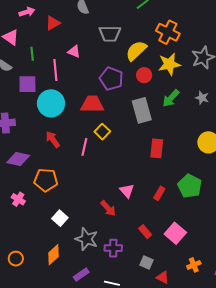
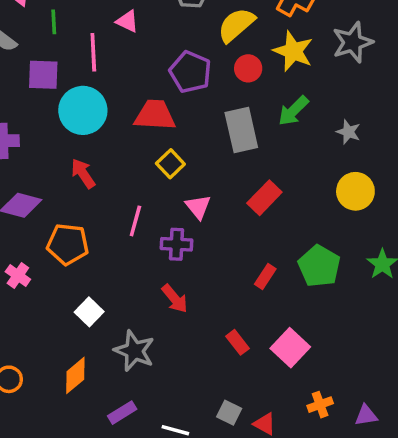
yellow star: (169, 64) -> (293, 51), turned 30
gray star: (202, 98) -> (348, 132), moved
pink line: (84, 147) -> (135, 221), moved
red rectangle: (157, 148) -> (264, 198), turned 36
pink triangle: (127, 191) -> (198, 207), moved
purple cross: (113, 248) -> (177, 244), moved
gray square: (146, 263) -> (229, 413), moved

